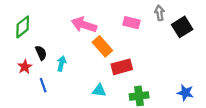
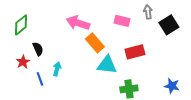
cyan arrow: (61, 64) -> (57, 69), moved
red rectangle: (122, 67) -> (135, 52), moved
cyan triangle: (99, 91) -> (107, 65), moved, size x1.5

